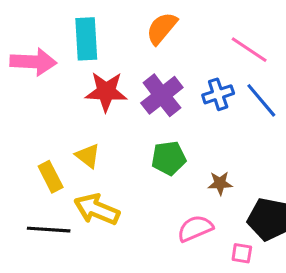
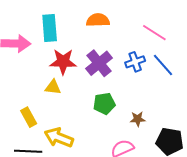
orange semicircle: (162, 28) -> (98, 20), turned 50
yellow triangle: (88, 156) -> (53, 87), moved, turned -30

